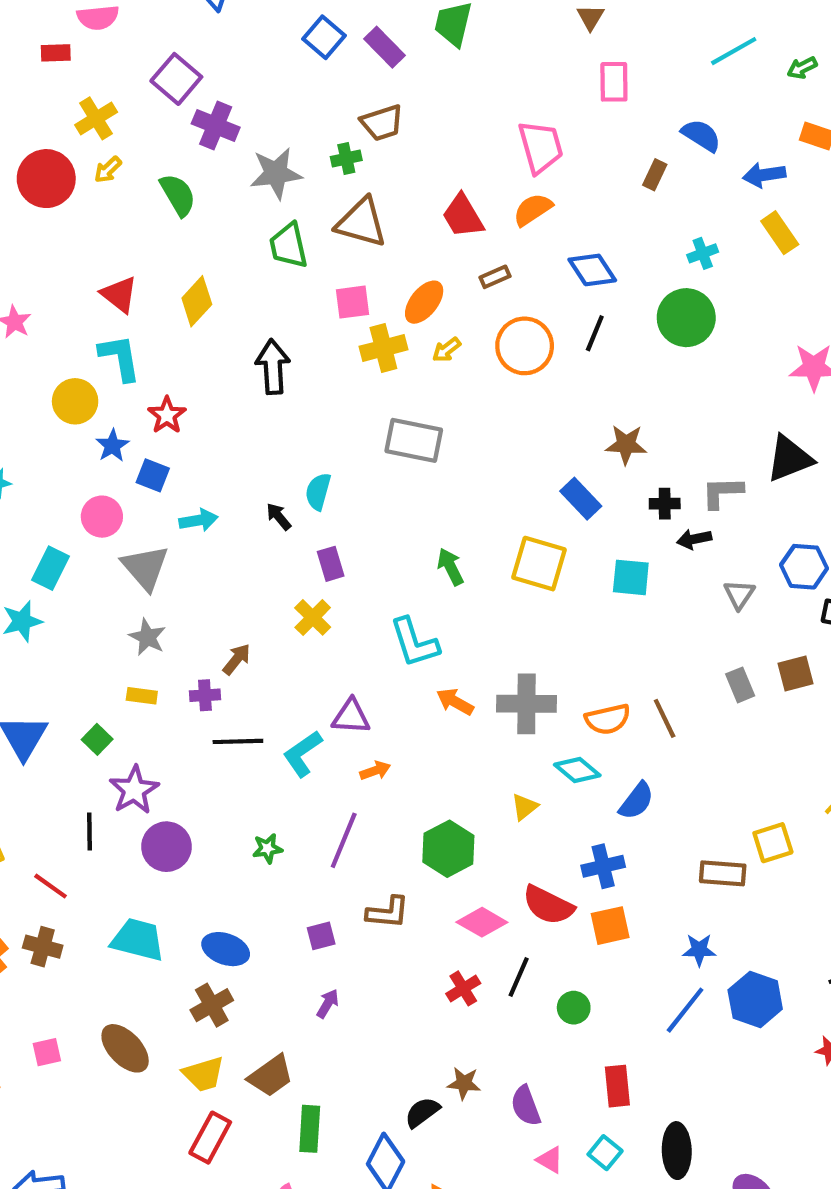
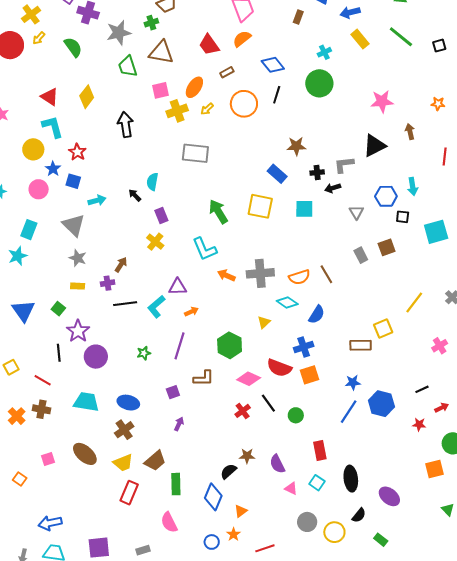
pink circle: (102, 517) -> (39, 189), moved
green arrow: (450, 567) -> (218, 212), size x1.4
black line: (519, 977) -> (268, 403), turned -54

